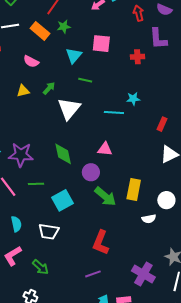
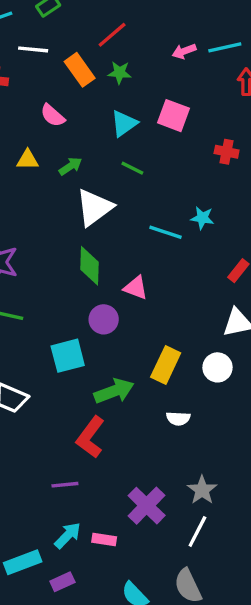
green diamond: (63, 154) -> (89, 266), moved
green arrow: (105, 196) -> (114, 391), moved, turned -75
cyan square: (62, 200) -> (68, 356), moved
white circle: (166, 200) -> (218, 367), moved

